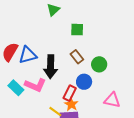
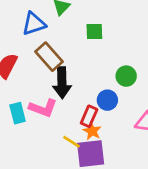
blue triangle: (28, 55) -> (34, 24), moved
brown rectangle: (77, 57) -> (49, 57), moved, size x1.5
cyan rectangle: (16, 88) -> (18, 113), turned 35

